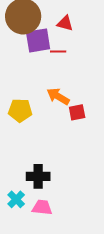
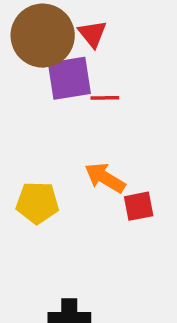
red triangle: (65, 23) -> (92, 34), moved, turned 36

